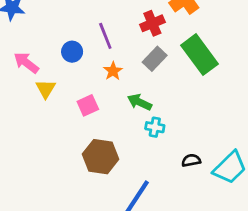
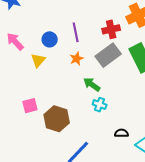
gray rectangle: (155, 59) -> (108, 55), size x1.4
yellow triangle: (46, 89) -> (38, 60), moved
pink square: (88, 105) -> (30, 106), moved

